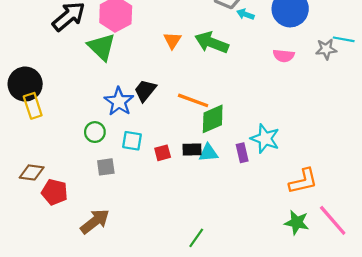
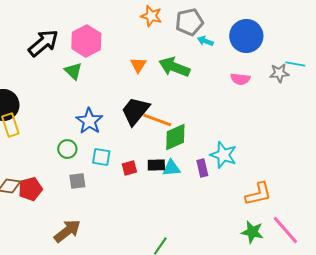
green triangle: (101, 47) -> (73, 71), size x0.7
black trapezoid: (145, 91) -> (135, 111), moved, size x1.4
red pentagon: (55, 192) -> (30, 189), moved, turned -30

